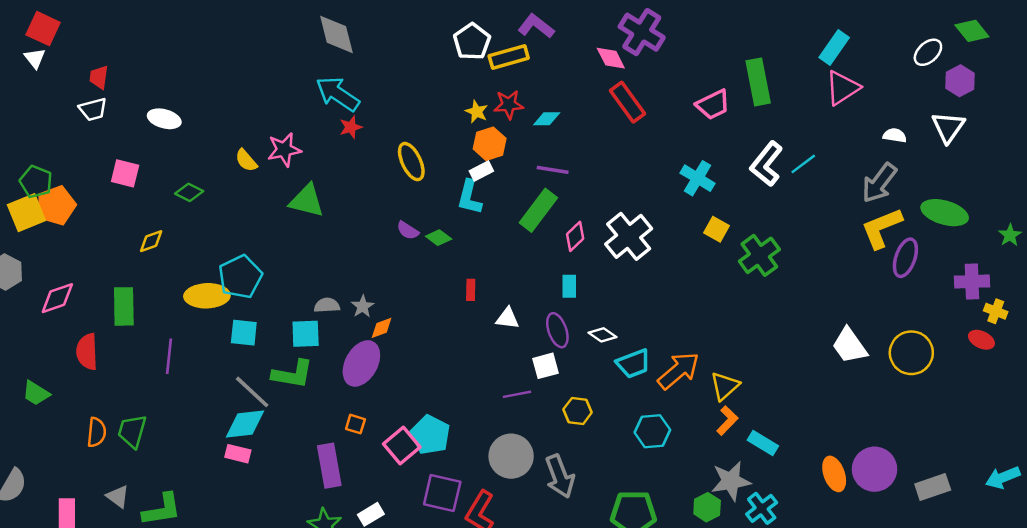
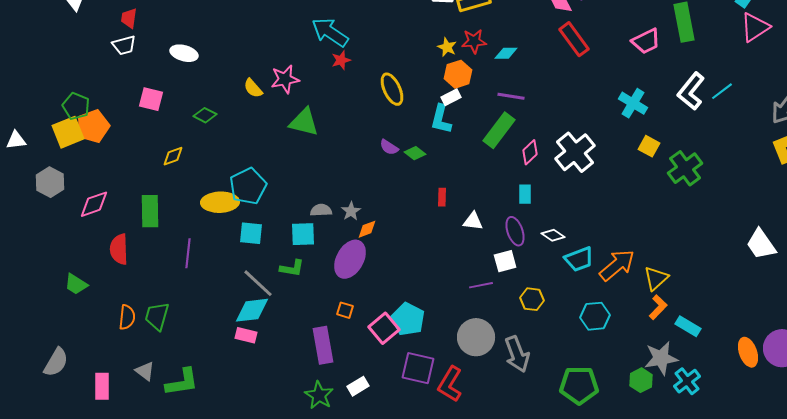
green L-shape: (292, 374) -> (292, 268), size x0.7

